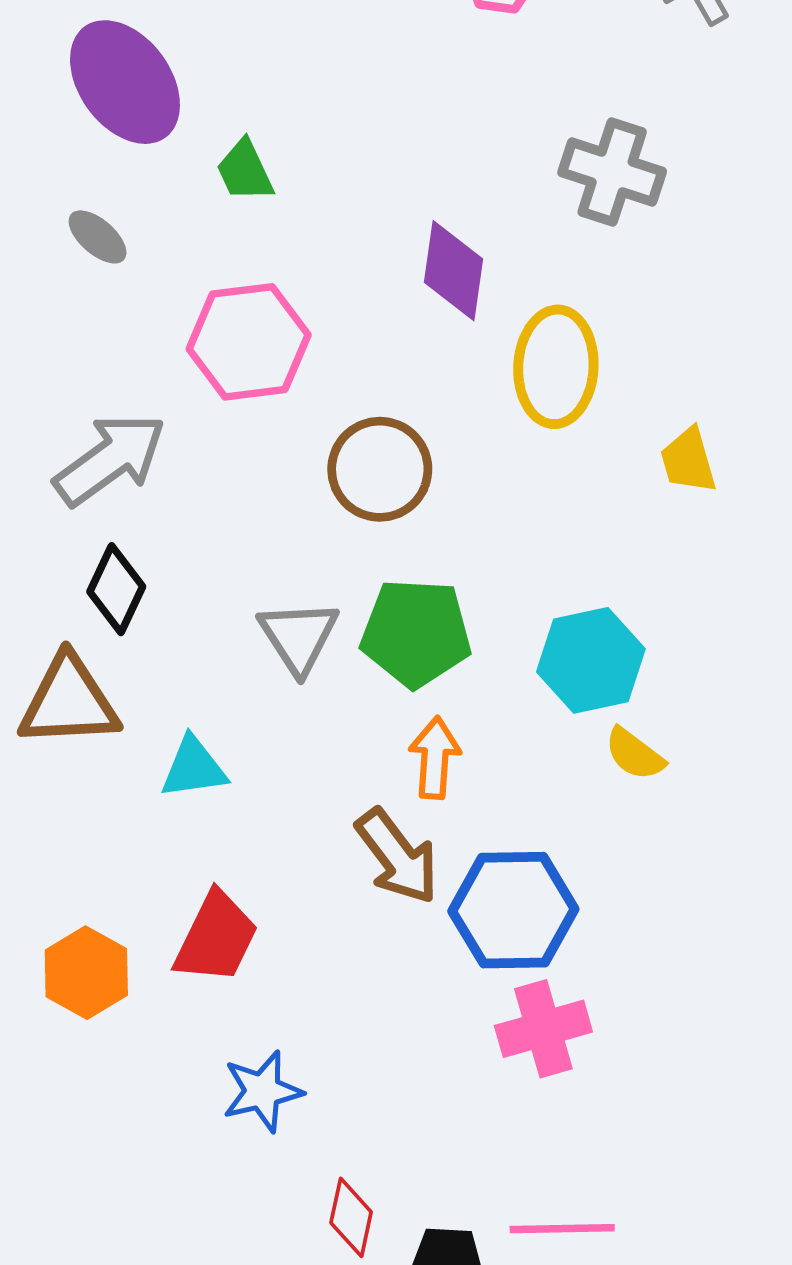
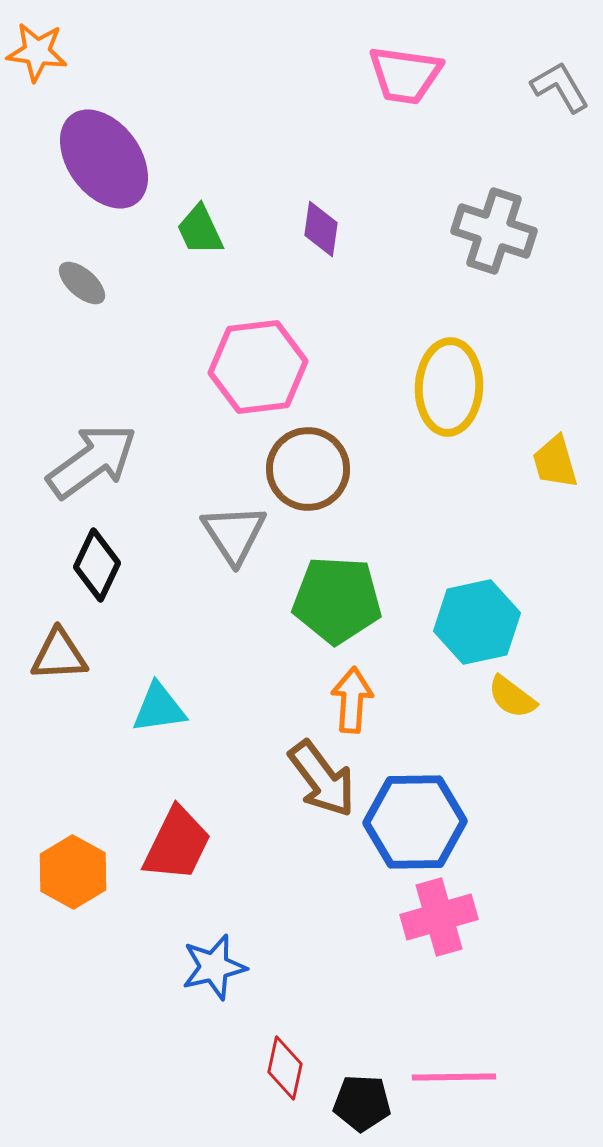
purple diamond: (453, 271) -> (321, 229), moved, size x0.7
pink hexagon: (249, 342) -> (258, 367), moved
gray triangle: (299, 637) -> (234, 534), moved
brown triangle: (69, 702) -> (59, 655), size x0.7

